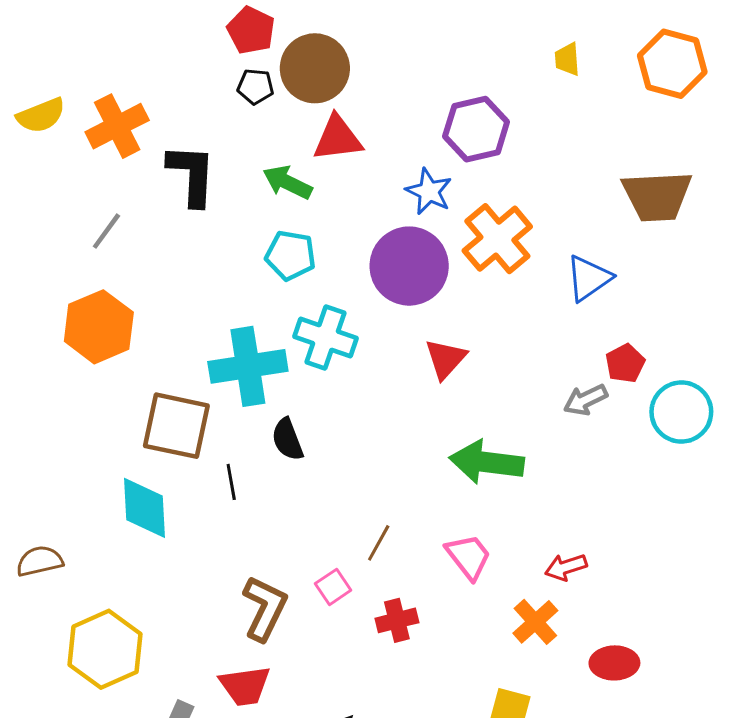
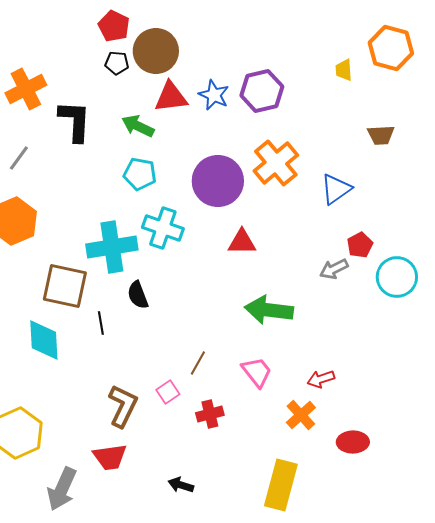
yellow trapezoid: (567, 59) -> (344, 70), moved
blue star: (429, 191) -> (214, 95), moved
brown trapezoid: (657, 196) -> (381, 135), size x0.6
red triangle: (446, 359) -> (242, 242), turned 48

